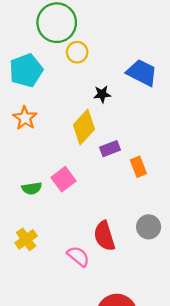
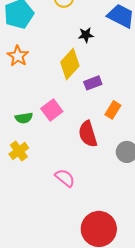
orange rectangle: (138, 167) -> (113, 110), moved, turned 54
red semicircle: (104, 236) -> (88, 134), moved
yellow cross: (26, 239) -> (19, 151), moved

